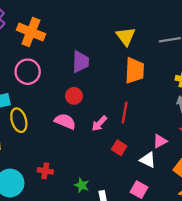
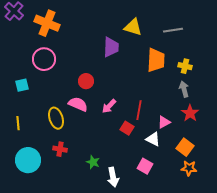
yellow triangle: (126, 36) -> (133, 27), turned -36
purple trapezoid: (81, 62) -> (111, 47), moved
orange trapezoid: (135, 71) -> (156, 60), moved
red line: (125, 112) -> (139, 110), moved
yellow ellipse: (19, 120) -> (56, 118), moved

